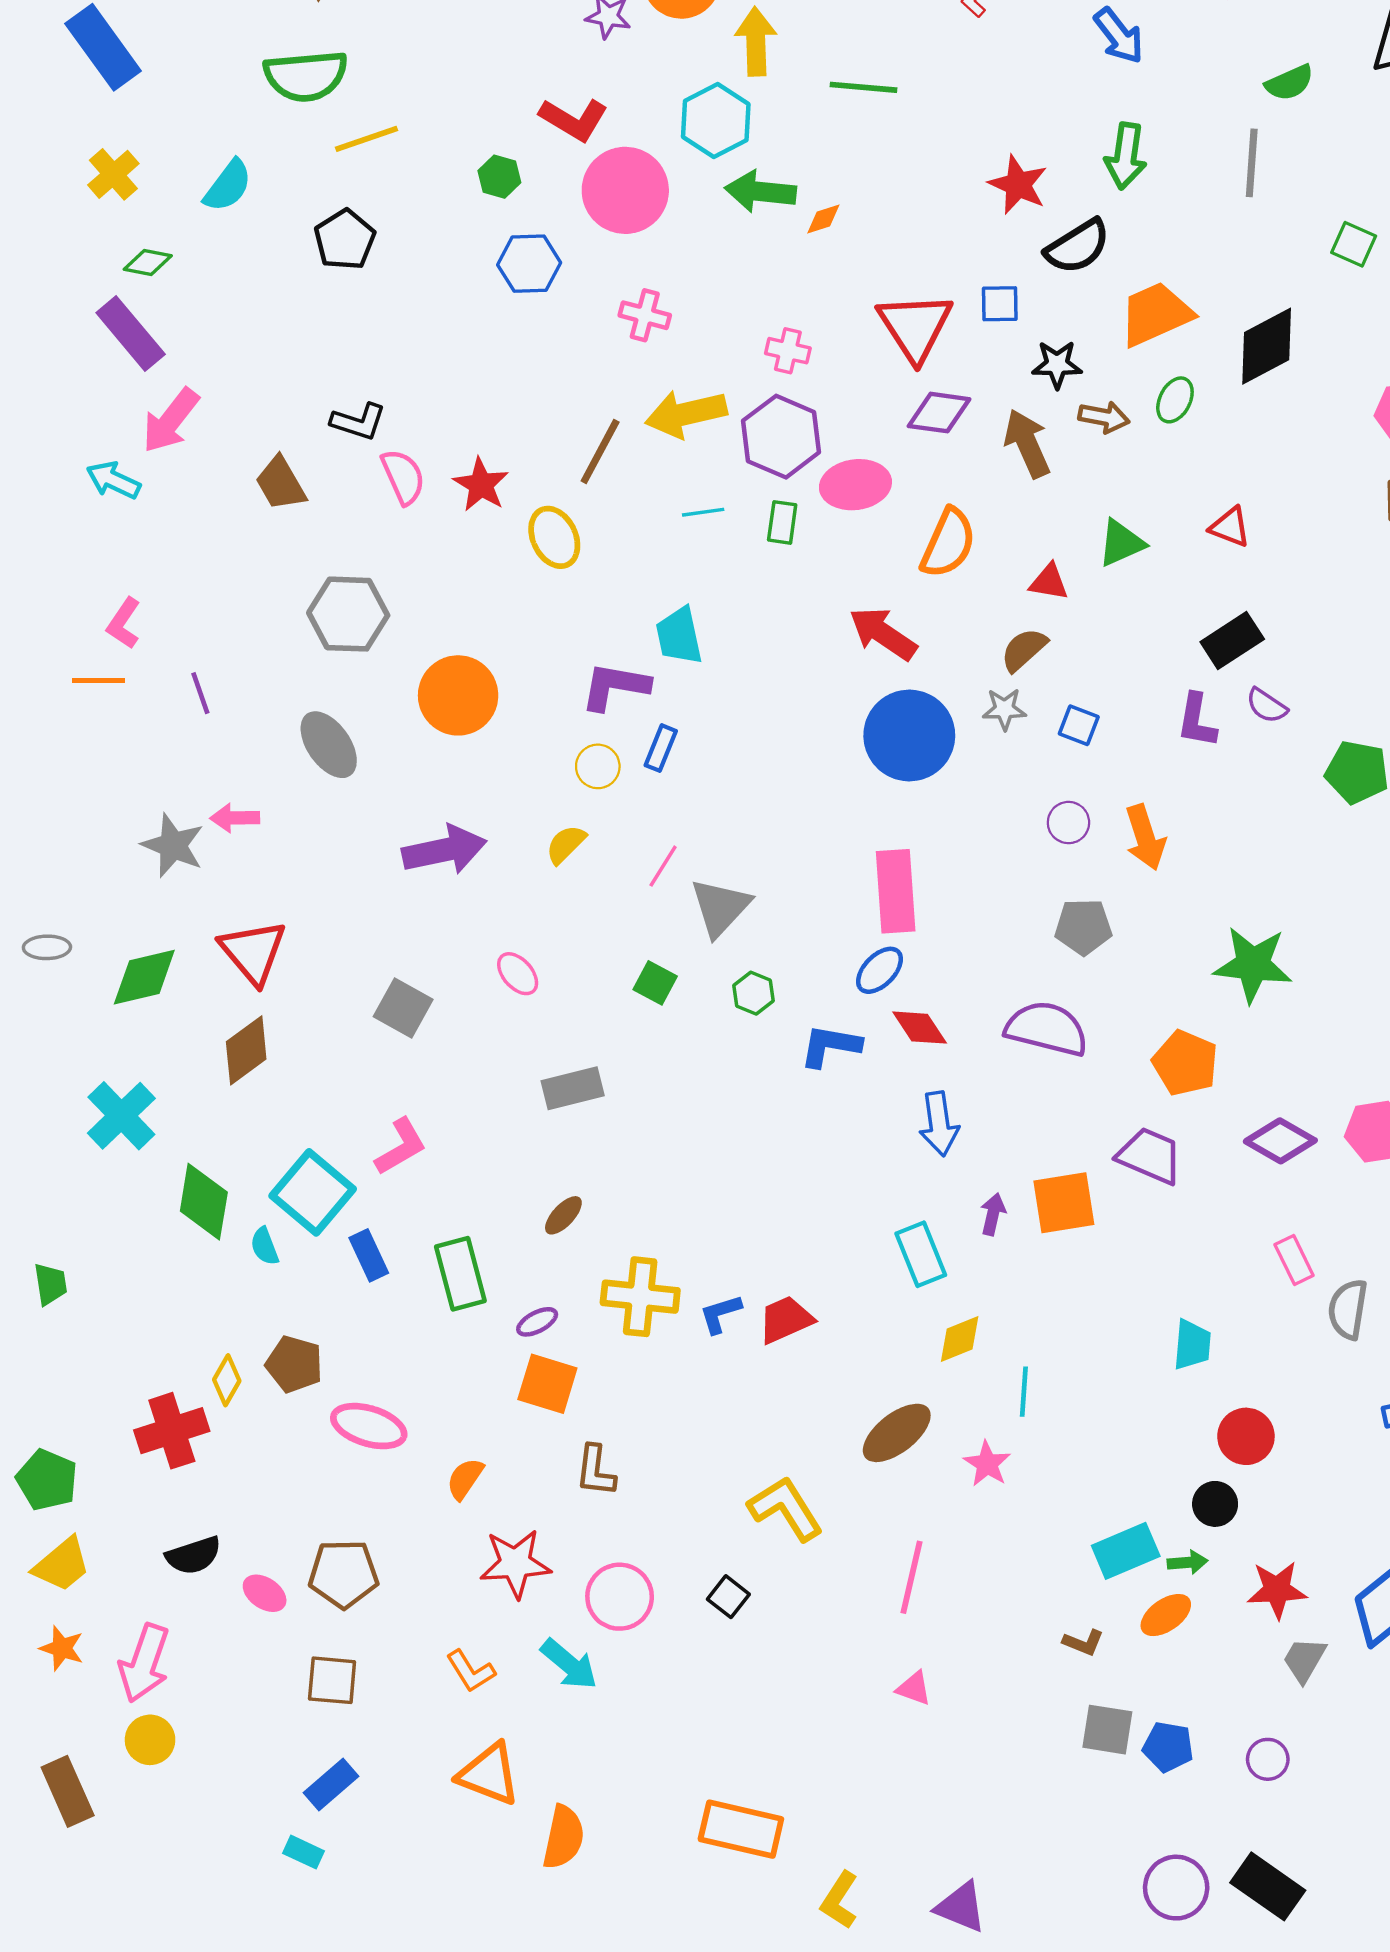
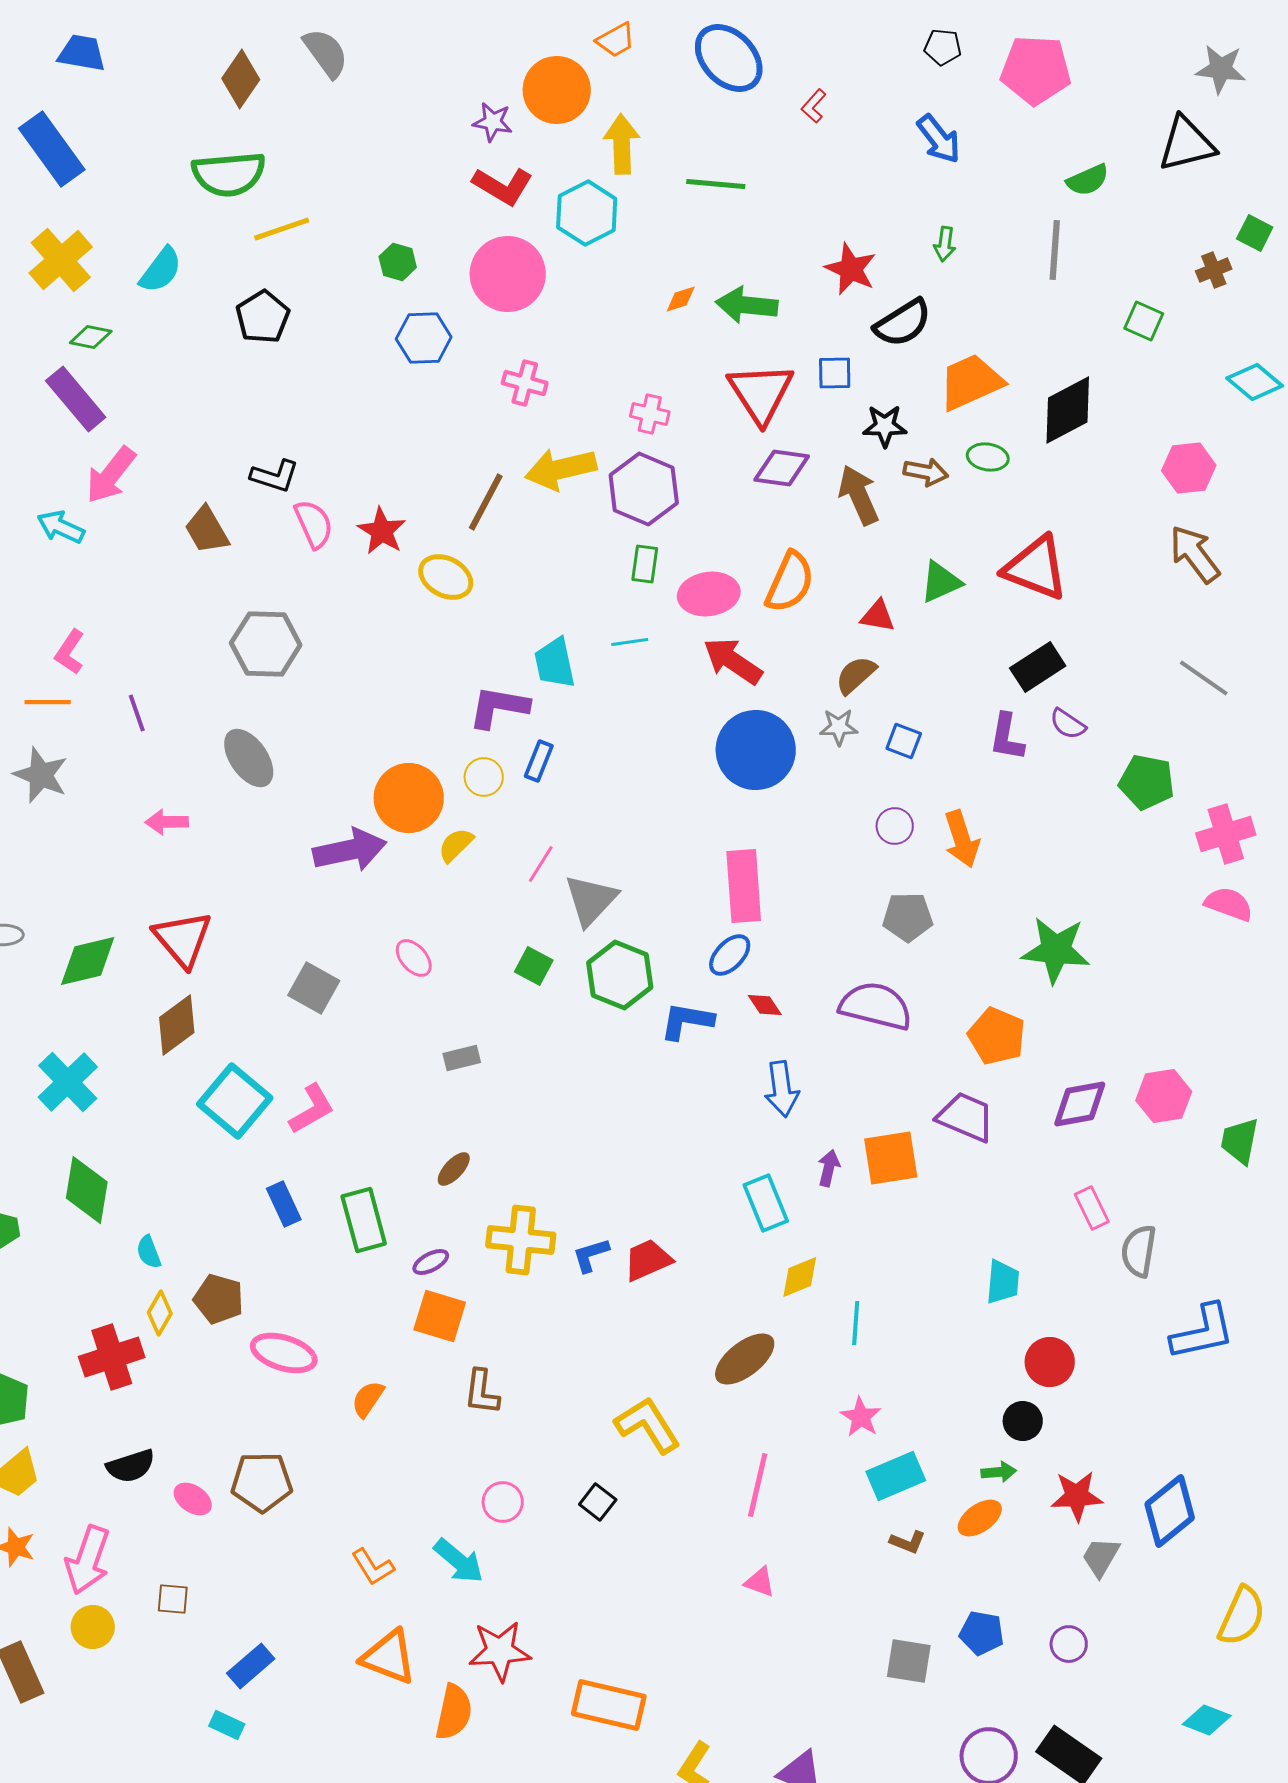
red L-shape: (574, 119) -> (503, 186), moved
green arrow: (1126, 156) -> (945, 244), size x0.6
yellow cross: (113, 174) -> (61, 260), size x1.4
green arrow: (760, 192) -> (747, 305), moved
green ellipse: (1175, 400) -> (988, 457), turned 72
pink ellipse: (855, 485) -> (709, 594), moved
cyan line: (703, 512) -> (630, 642), moved
red triangle: (1230, 527) -> (1036, 568), size x1.8
yellow ellipse: (554, 537) -> (446, 577), turned -36
orange circle: (458, 695) -> (409, 798), moved
gray star: (173, 845) -> (41, 775), moved
green hexagon: (754, 993) -> (620, 975), size x1.8
red diamond: (920, 1028) -> (765, 1005), size x0.7
gray rectangle: (573, 1088) -> (462, 1058), size x0.7
purple diamond: (1280, 1141) -> (1080, 1104), turned -40
cyan square: (313, 1192) -> (235, 1101), moved
green diamond: (204, 1202) -> (87, 1190), moved
cyan semicircle: (265, 1246) -> (149, 1252), moved
pink star: (987, 1464) -> (861, 1417), moved
cyan rectangle: (1126, 1551) -> (896, 1476), moved
red star: (515, 1563) -> (500, 1651), moved
pink circle: (620, 1597) -> (503, 1502), size x0.7
brown square: (332, 1680) -> (173, 1599), moved, size x0.7
gray square: (1107, 1730) -> (909, 1661), moved

